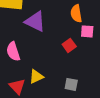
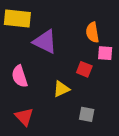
red square: (69, 45) -> (84, 69), turned -32
yellow triangle: (36, 76) -> (61, 89), moved

